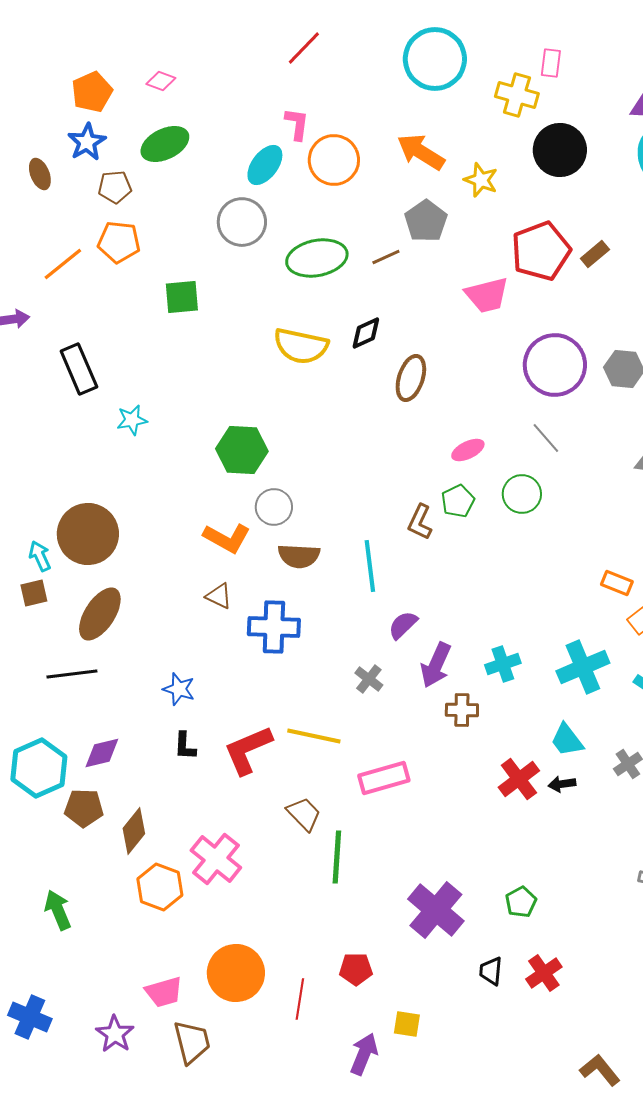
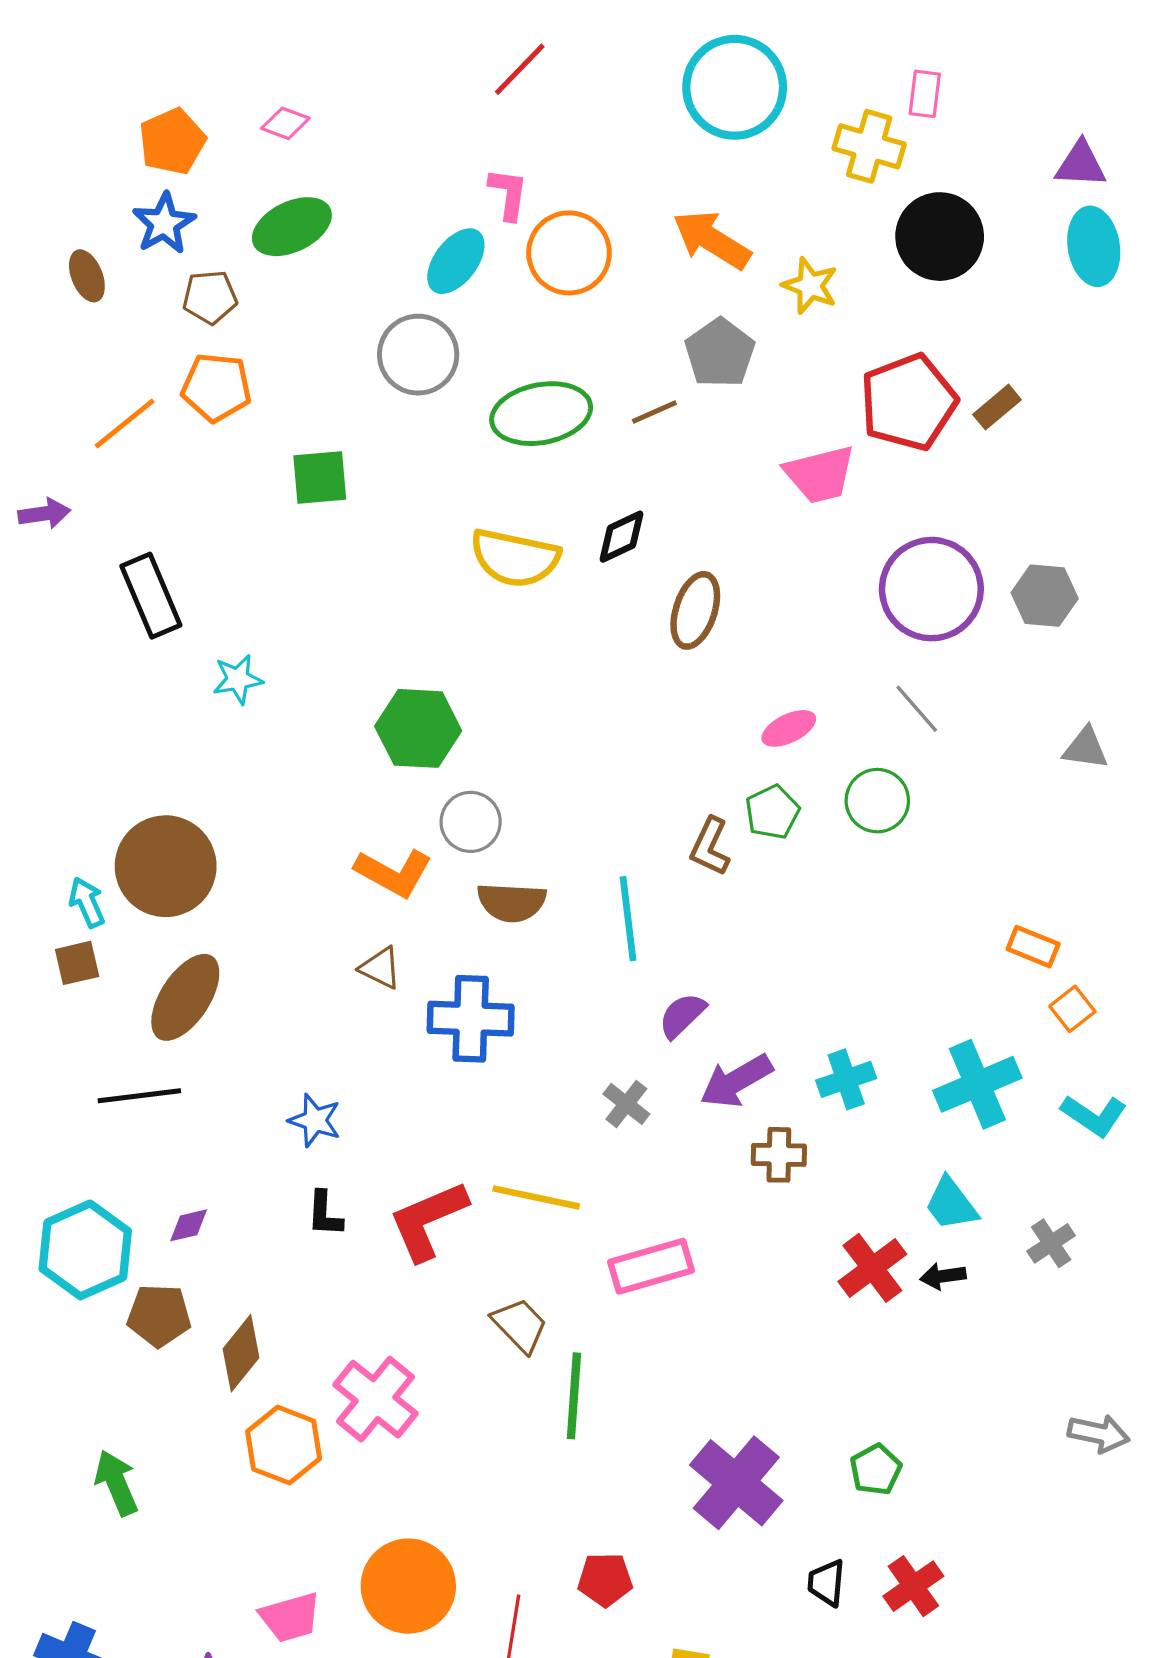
purple arrow: (436, 665) -> (736, 1081), turned 36
purple diamond: (102, 753) -> (189, 1225), size x0.7

